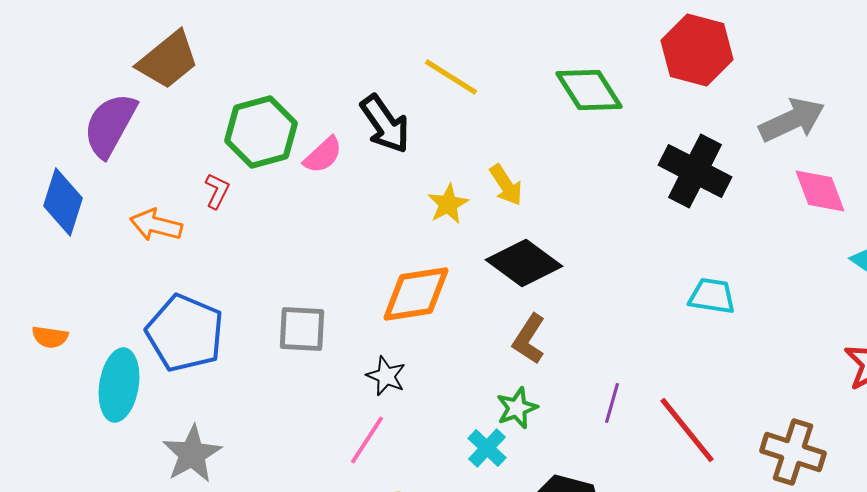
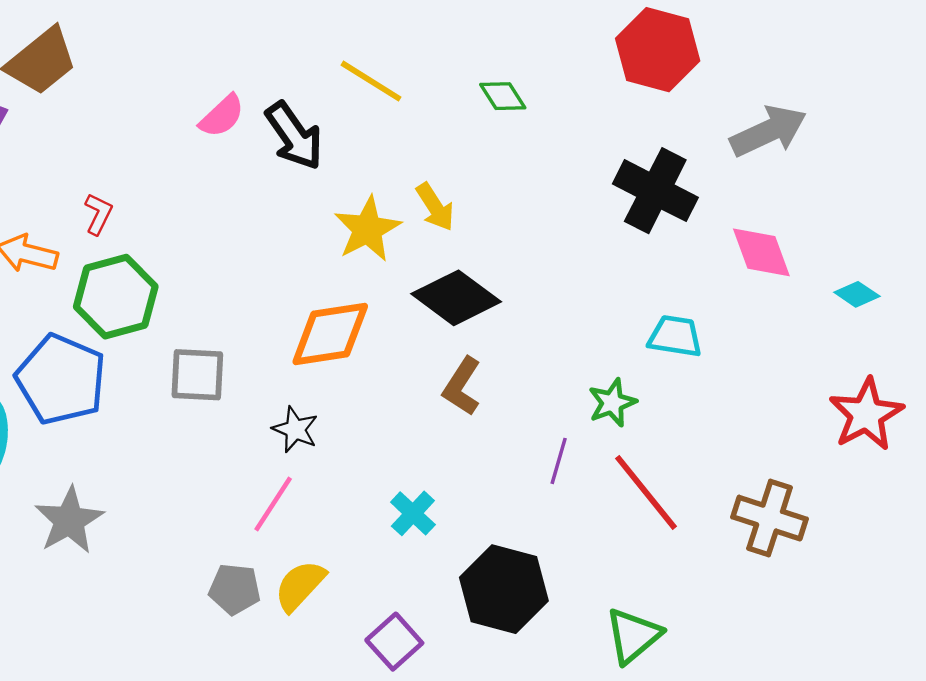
green diamond: (589, 90) -> (503, 96), moved, size x0.6
green hexagon: (261, 132) -> (116, 297), moved
pink semicircle: (323, 155) -> (222, 116), moved
pink diamond: (820, 191) -> (761, 252), moved
yellow star: (448, 204) -> (368, 229), size x1.4
green star: (517, 408) -> (612, 403), moved

